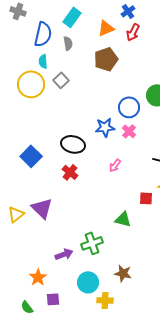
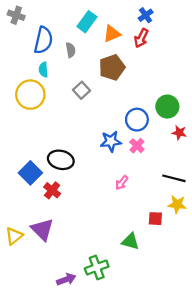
blue cross: (128, 11) -> (146, 15), moved
cyan rectangle: (72, 17) -> (87, 22), moved
gray square: (61, 80) -> (81, 90), moved
black ellipse: (73, 144) -> (61, 160), moved
red cross: (70, 172) -> (52, 190), moved

